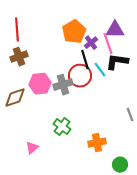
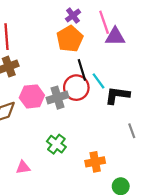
purple cross: (91, 43) -> (73, 16), moved
pink line: (108, 44) -> (104, 22), moved
black L-shape: (117, 62) -> (117, 95), moved
pink triangle: (32, 148) -> (23, 167), turned 32

